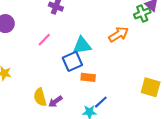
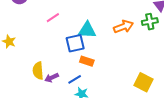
green cross: (142, 13) -> (150, 22), moved
blue line: (101, 102) -> (75, 79), moved

